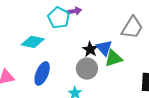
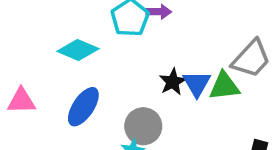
green triangle: (113, 58) -> (224, 86), moved
gray circle: (87, 69) -> (143, 126), moved

